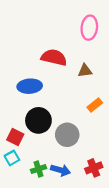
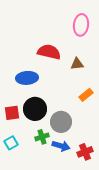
red square: (15, 137) -> (12, 113), moved, turned -35
green cross: (38, 169) -> (42, 137), moved
blue arrow: (61, 170) -> (61, 146), moved

